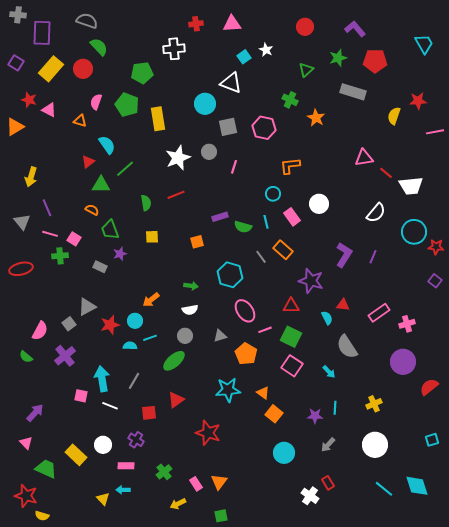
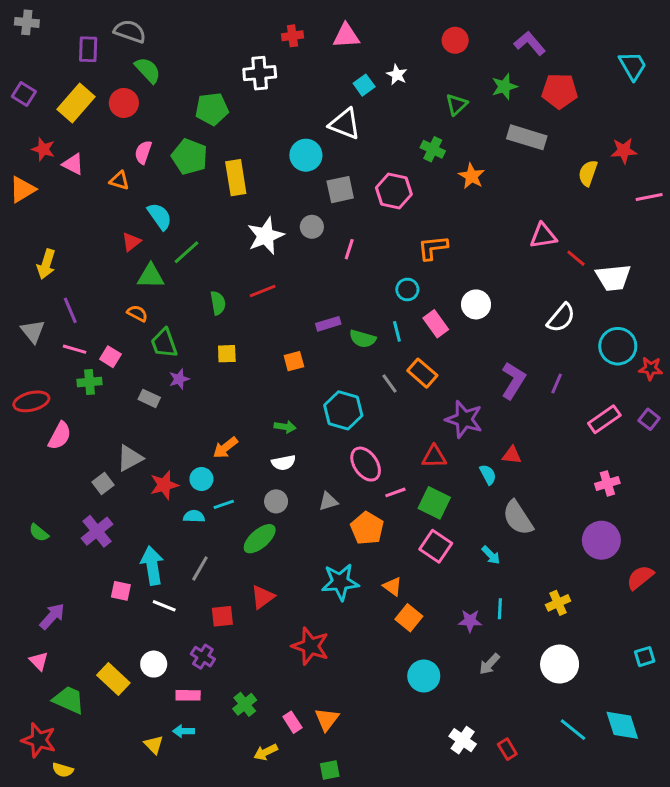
purple rectangle: (42, 33) -> (88, 49), moved, size x0.7
pink rectangle: (379, 313) -> (604, 419), moved
pink semicircle: (40, 331) -> (60, 436), moved
red rectangle: (328, 483) -> (507, 749), moved

